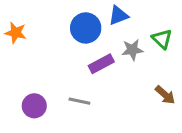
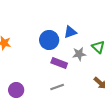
purple rectangle: (101, 64) -> (59, 63), turned 49
gray line: (79, 101) -> (57, 87), moved, turned -32

